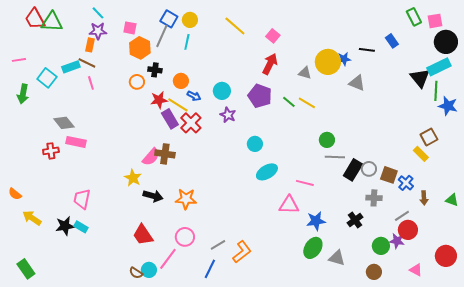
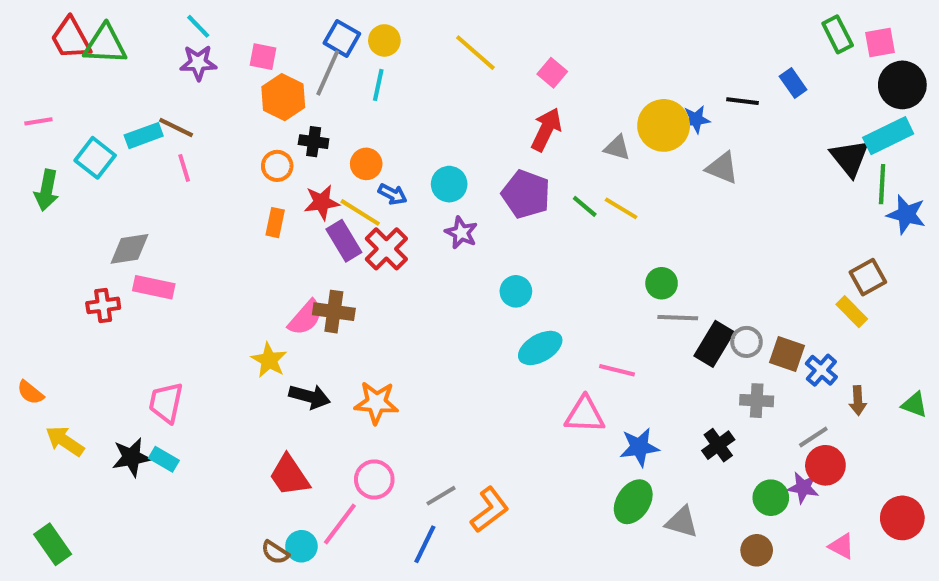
orange rectangle: (90, 45) -> (275, 223), moved
gray diamond: (64, 123) -> (129, 249), turned -60

